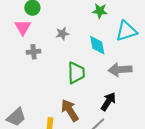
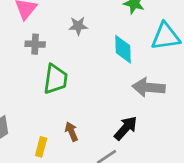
green trapezoid: (76, 73) -> (55, 79), moved
brown arrow: (70, 110) -> (71, 132), size x0.6

